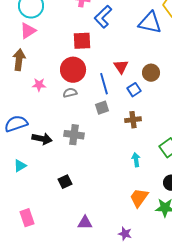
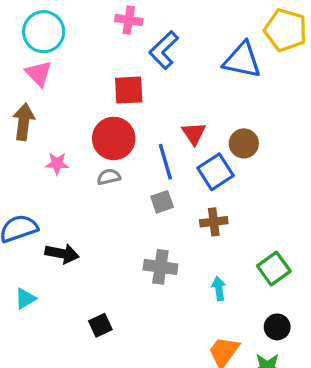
pink triangle: (28, 31) -> (39, 73), turned -42
blue square: (134, 90) -> (215, 172), size x1.5
gray cross: (74, 135) -> (160, 267), moved

